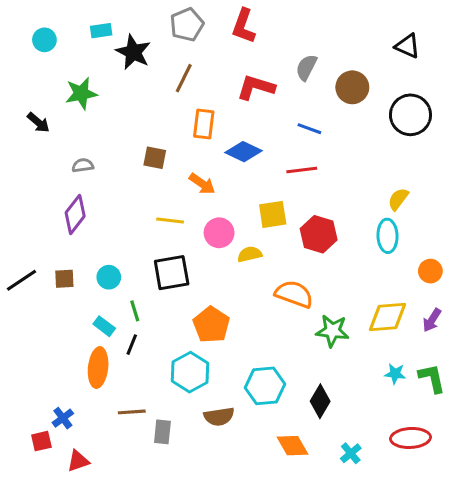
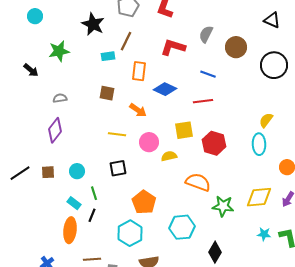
cyan rectangle: (101, 31) -> (108, 56), moved
black square: (172, 273) -> (118, 168), size x0.7
cyan hexagon: (265, 386) -> (182, 227), moved

